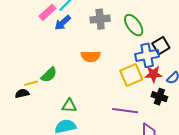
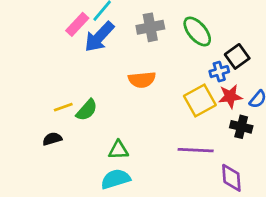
blue arrow: (63, 23) -> (99, 37), size x1.4
blue cross: (147, 55) -> (219, 72), size x0.6
yellow line: (31, 83) -> (63, 107), moved

